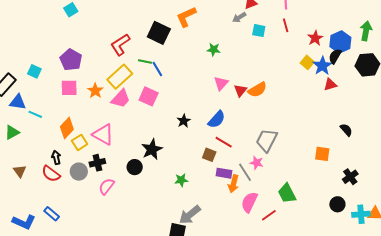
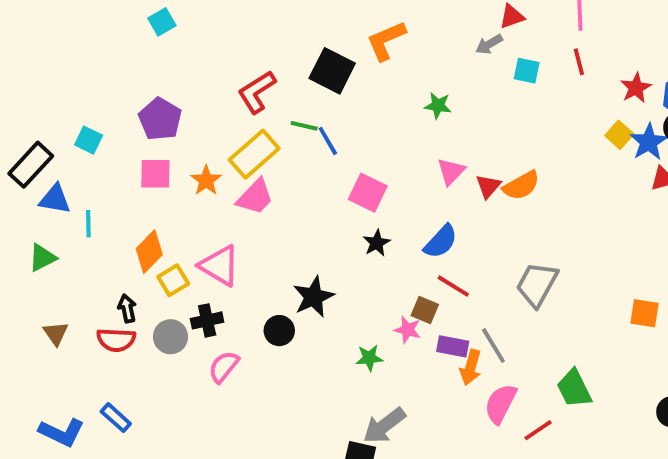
pink square: (149, 96) -> (368, 193), moved
cyan line: (35, 114) -> (88, 224), turned 64
pink star: (257, 163) -> (408, 330), moved
red semicircle: (51, 174) -> (116, 340), turned -36

